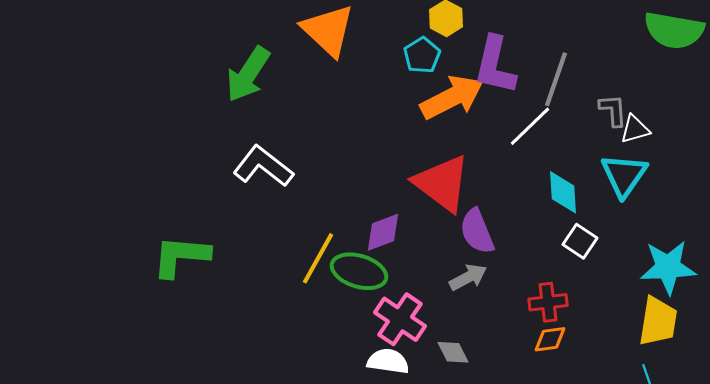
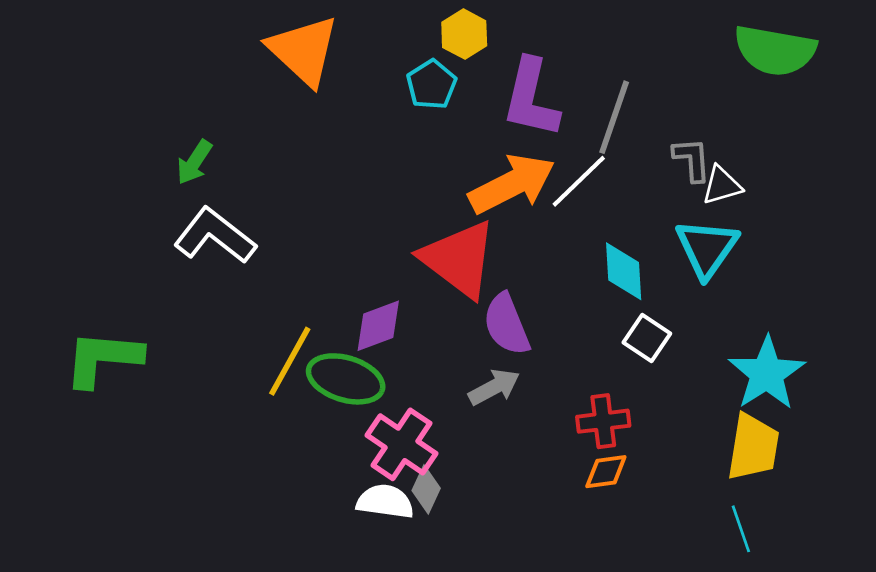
green arrow: (248, 74) -> (194, 162), moved, size x0.6
orange arrow: (452, 97) -> (512, 184), moved
cyan star: (668, 267) -> (767, 373), turned -30
gray diamond: (453, 352) -> (426, 489), moved, turned 52

